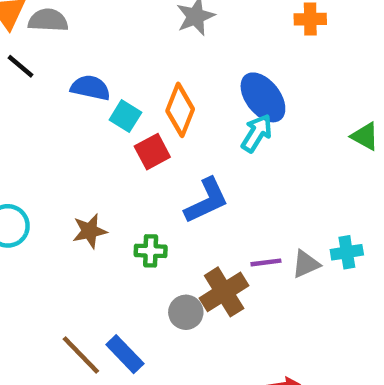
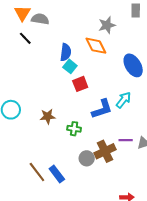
blue semicircle: (90, 88) -> (66, 52), moved, turned 78
orange diamond: (180, 110) -> (96, 46), moved, turned -55
cyan arrow: (257, 133) -> (123, 100), moved

